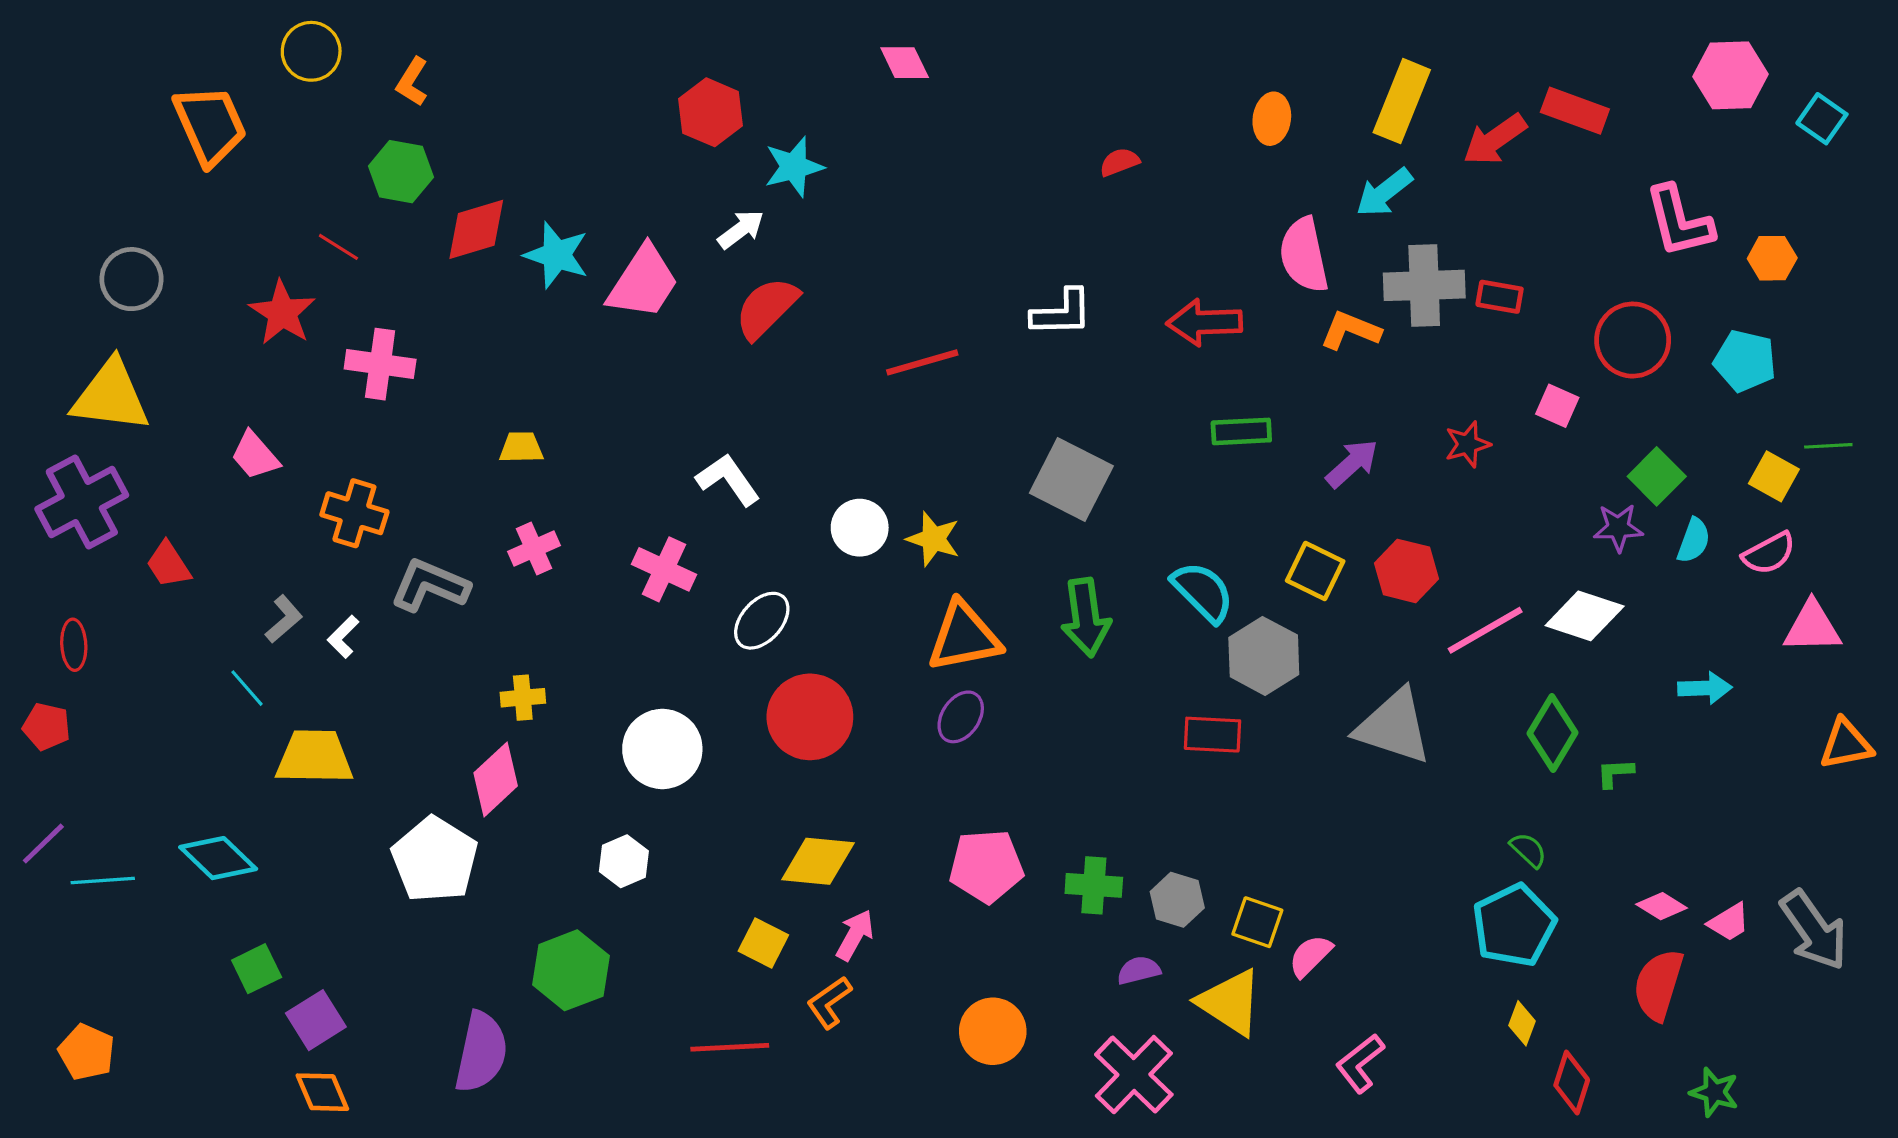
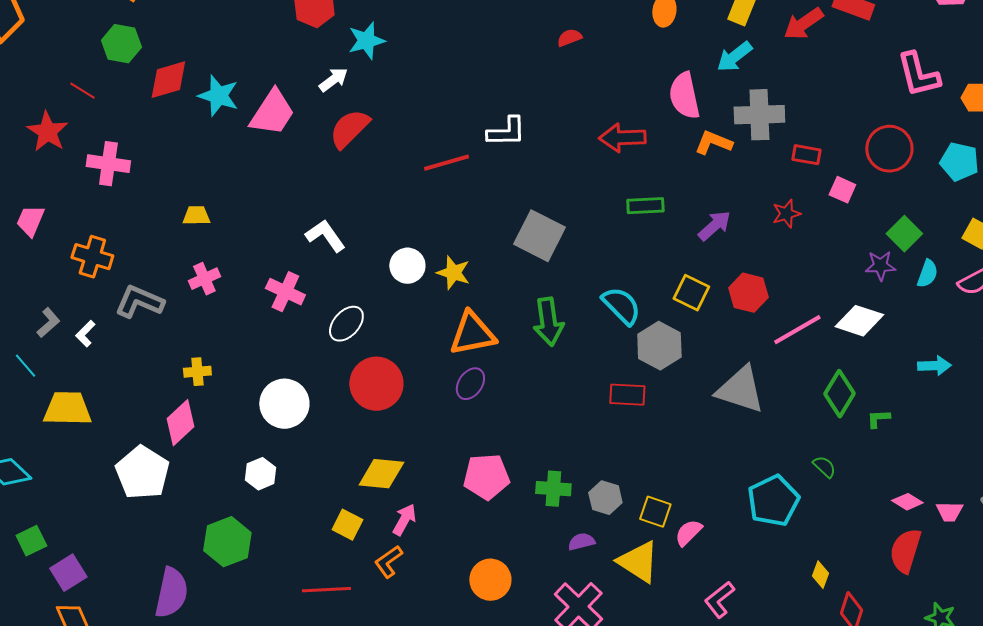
red rectangle: (1500, 297) -> (806, 155), moved
white L-shape: (1062, 313) -> (506, 132), moved
pink trapezoid: (255, 455) -> (30, 221), turned 64
pink trapezoid: (1729, 922) -> (949, 512), turned 32
cyan pentagon: (1514, 925) -> (773, 501), moved

